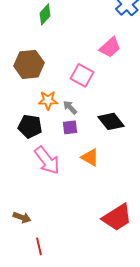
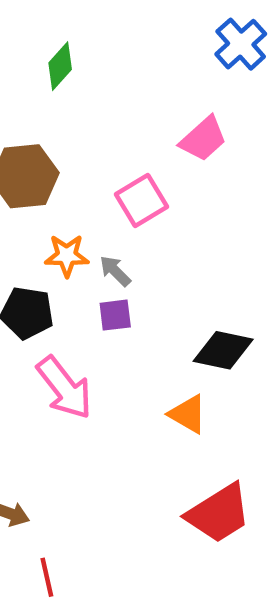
pink square: (82, 75) -> (142, 200), turned 30
black diamond: (111, 121) -> (223, 350), moved, turned -40
orange triangle: (90, 157) -> (188, 414), moved

